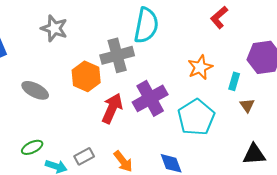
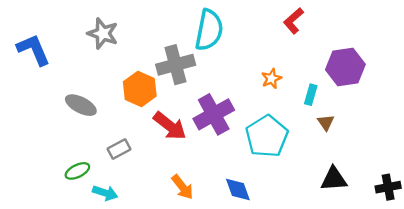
orange star: (200, 67) -> (271, 79), size x0.7
red arrow: (112, 108) -> (170, 126), turned 104
gray rectangle: (84, 156) -> (119, 149), moved

